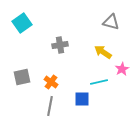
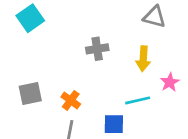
gray cross: (60, 45) -> (97, 49), moved
yellow arrow: (103, 52) -> (143, 59), turned -120

